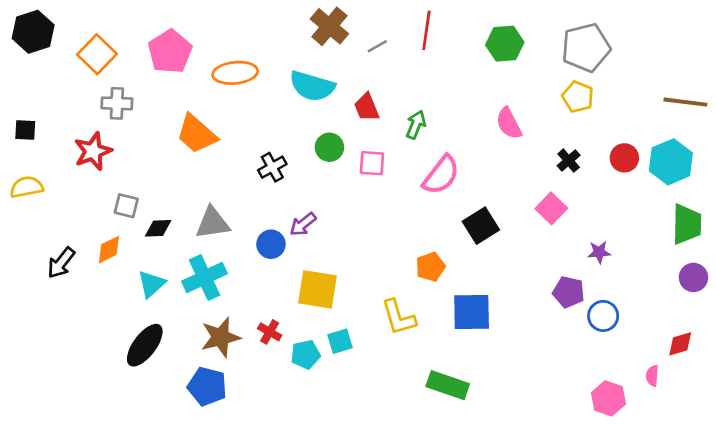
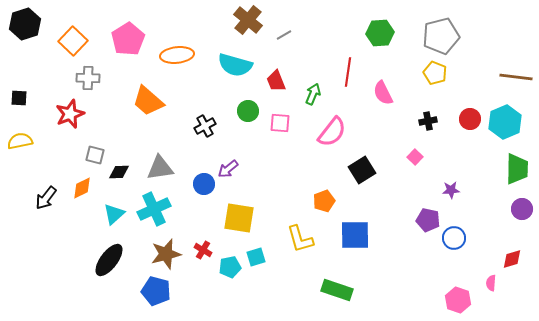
red line: (426, 30) -> (348, 72), moved
black cross: (569, 161) -> (428, 121), turned 30
pink square: (551, 208) -> (415, 157), size x0.7

